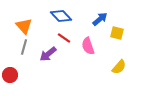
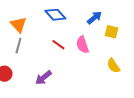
red line: (64, 38) -> (58, 45), moved
purple arrow: (48, 54) -> (43, 78), moved
yellow semicircle: (119, 67) -> (113, 66), turned 105

